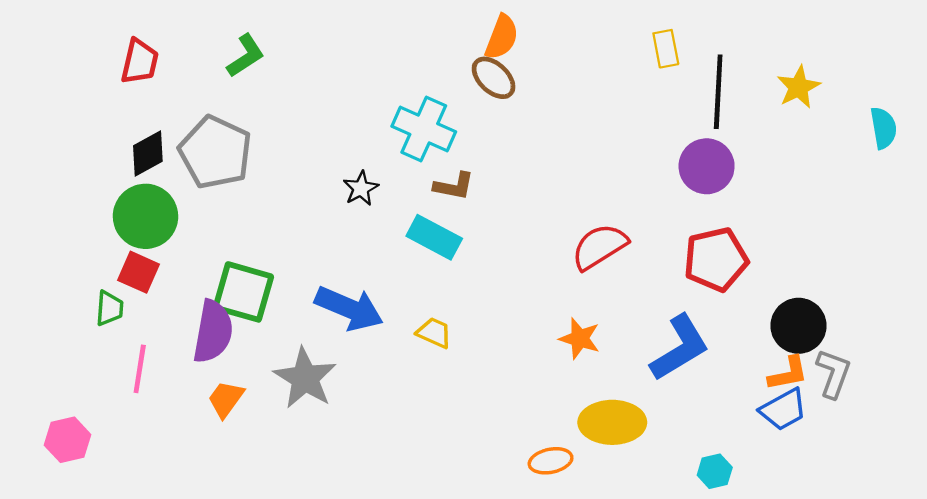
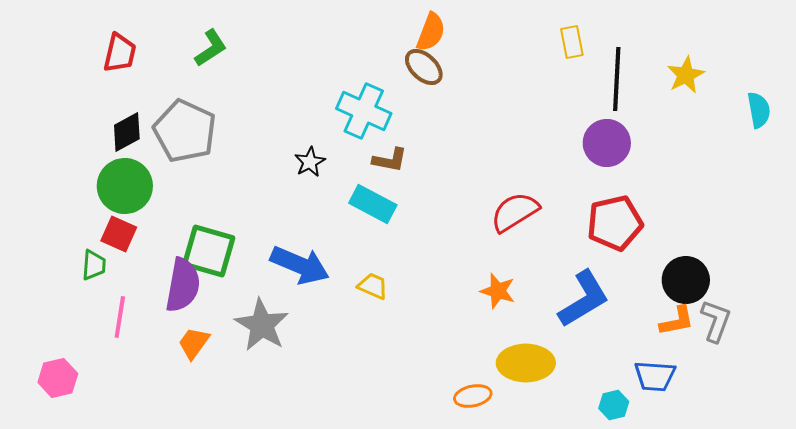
blue trapezoid: (783, 410) -> (655, 376), moved, turned 33

